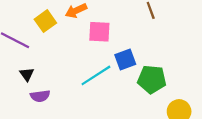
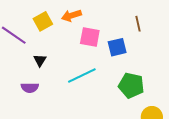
blue square: (125, 59) -> (117, 47), moved
black triangle: (27, 74) -> (40, 60), moved

